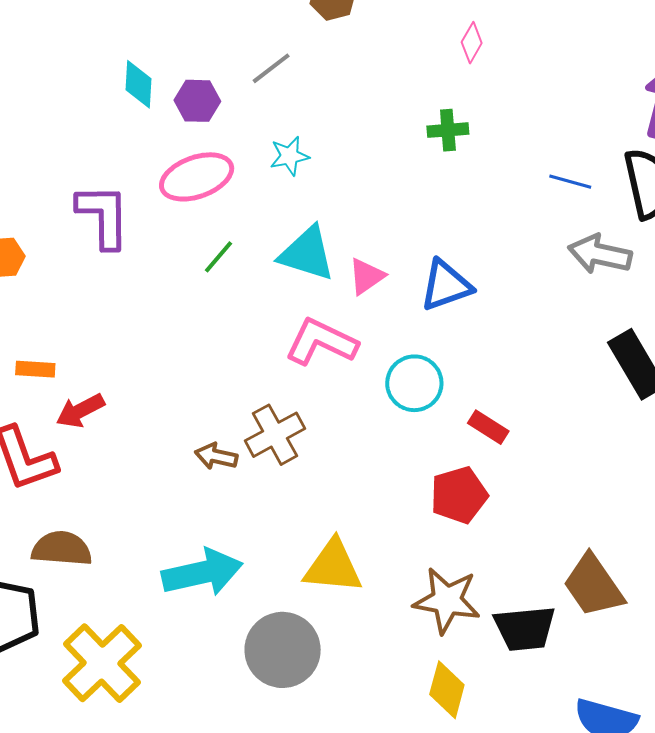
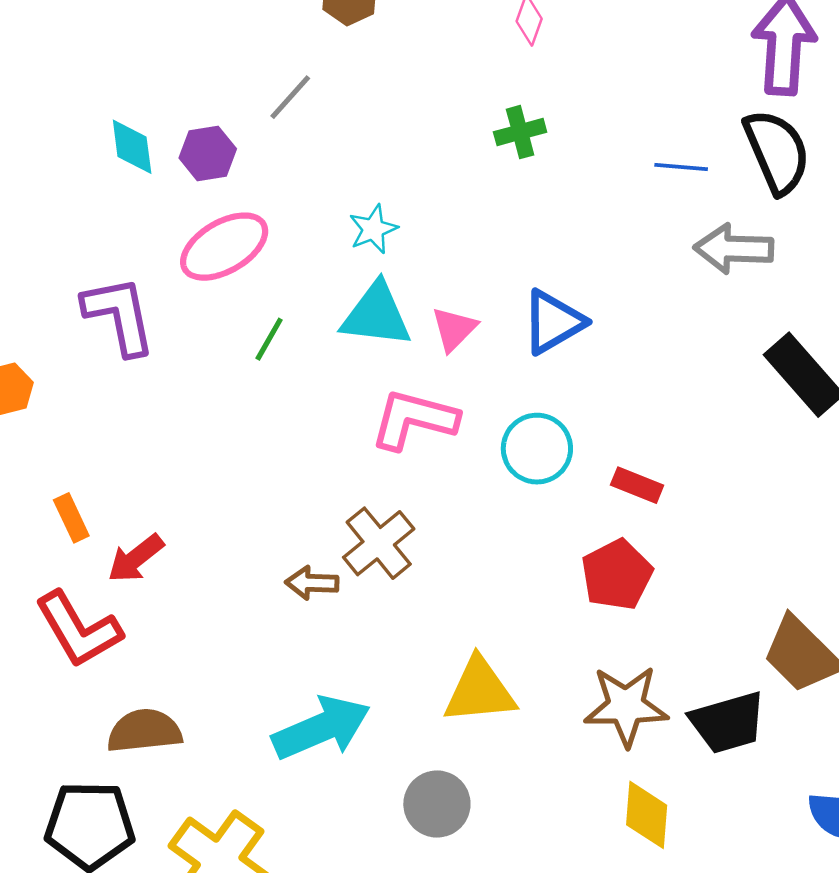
cyan star: (289, 156) -> (373, 229), moved
orange rectangle: (35, 369) -> (71, 518), turned 72
gray circle: (283, 650) -> (437, 804), size x0.7

